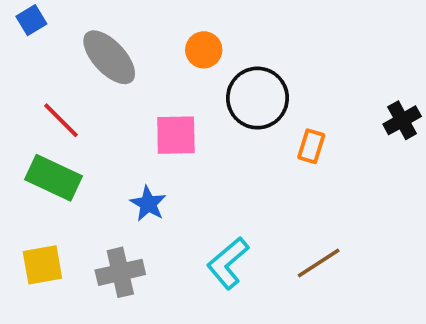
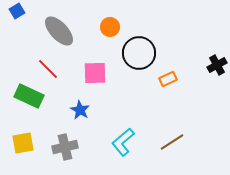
red line: (61, 120) -> (48, 69), moved
orange rectangle: (311, 146) -> (168, 79), turned 48

